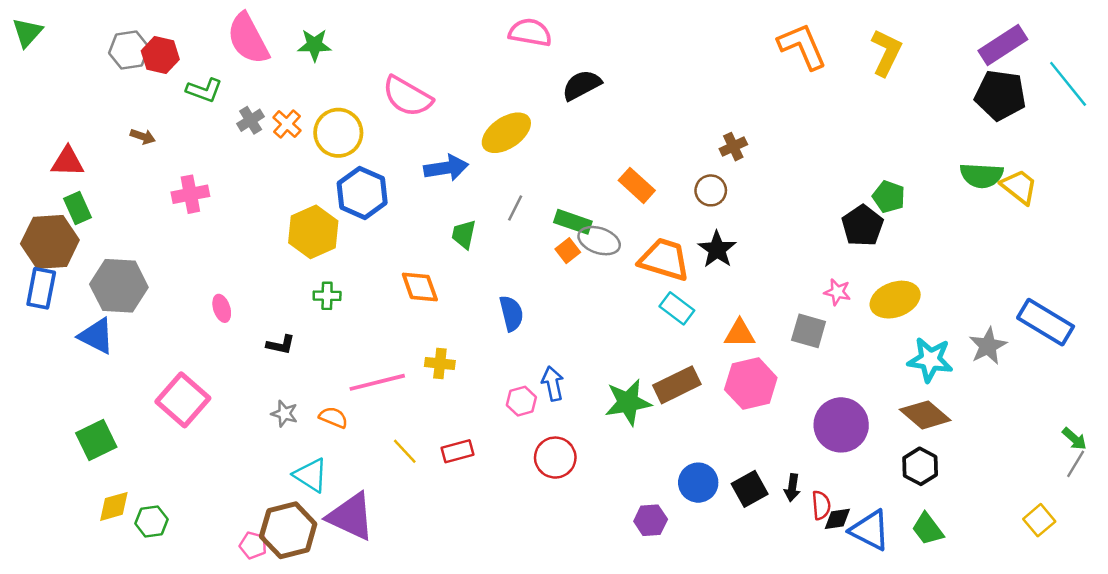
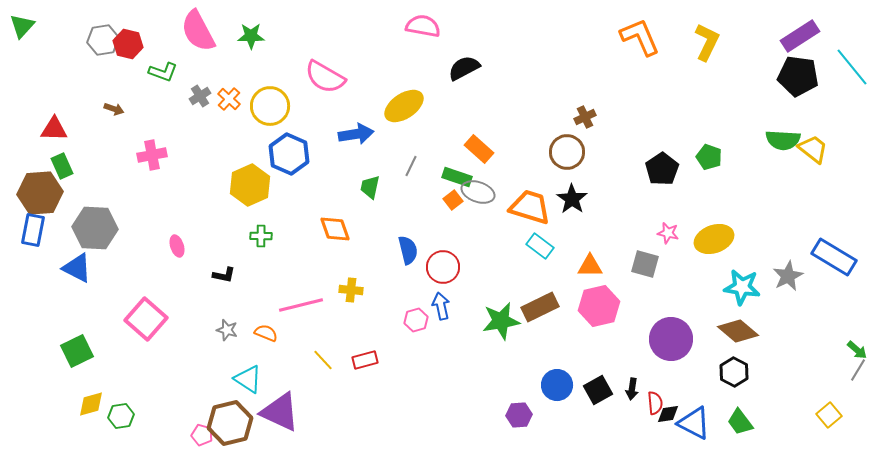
orange rectangle: (637, 185) -> (479, 149), moved
brown circle: (711, 190) -> (567, 152), size x1.4
black pentagon: (862, 226) -> (662, 169), moved
red circle: (555, 458) -> (443, 267), moved

